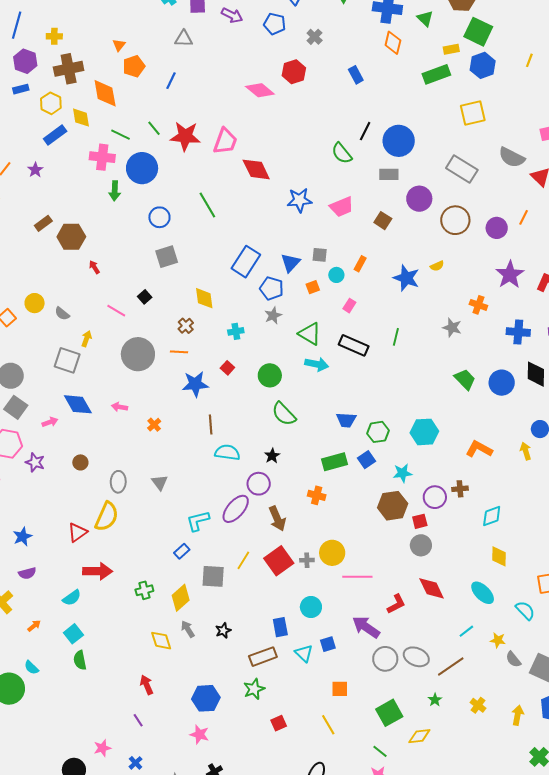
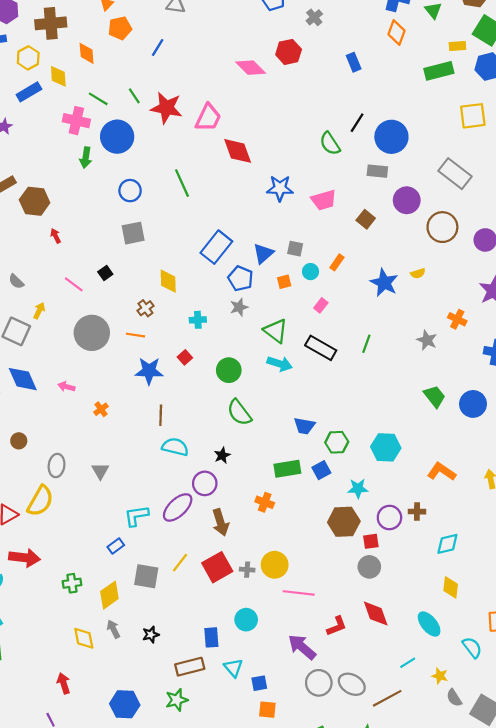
orange diamond: (105, 93) -> (87, 53), size x0.7
blue square: (328, 644) -> (259, 683), moved

